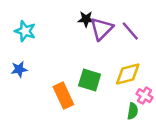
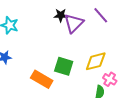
purple line: (130, 31) -> (101, 15), moved
orange rectangle: (63, 96) -> (42, 79), turned -35

